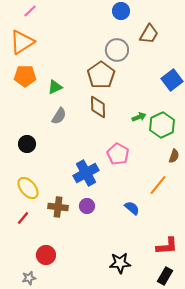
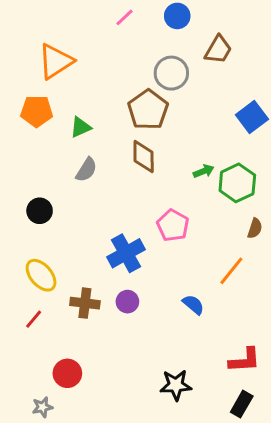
pink line: (30, 11) -> (125, 17), moved
orange triangle: (22, 42) -> (56, 61), moved

